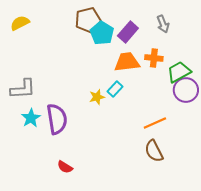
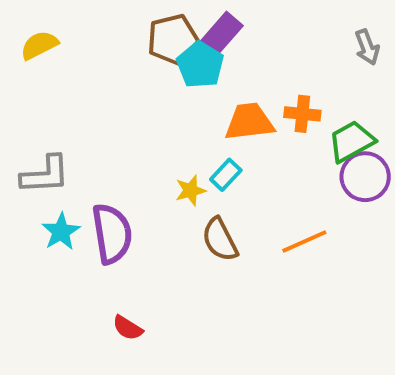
gray arrow: (163, 24) -> (367, 47), moved
purple rectangle: (128, 32) -> (222, 33), moved
brown semicircle: (154, 151) -> (220, 240), moved

